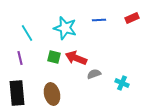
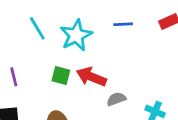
cyan star: (65, 28) -> (76, 35), turned 30
cyan line: (27, 33) -> (37, 28), moved

